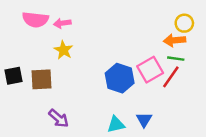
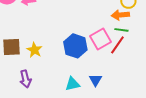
yellow star: (63, 50) -> (34, 50), moved
purple arrow: (59, 118) -> (25, 79), turned 36

